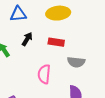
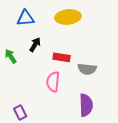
red rectangle: (56, 42) -> (62, 57), moved

